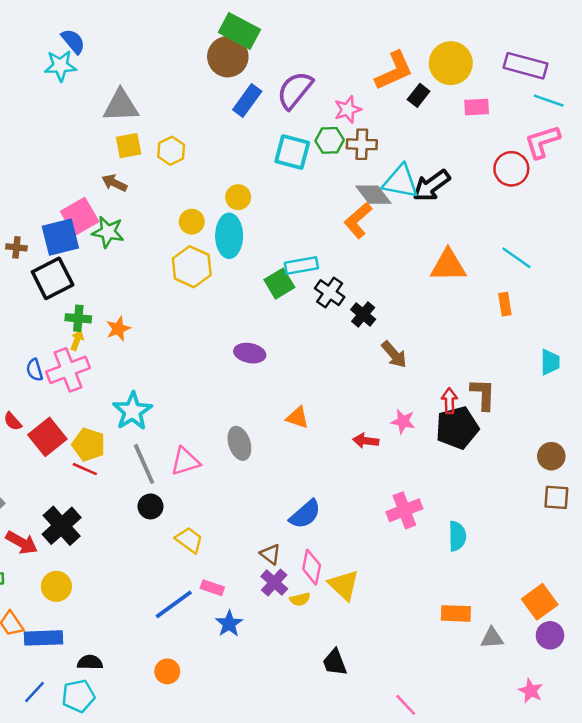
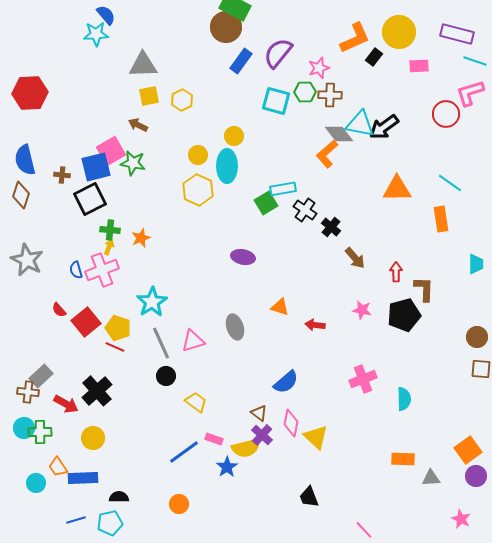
orange rectangle: (505, 304) -> (441, 219), size x1.4
red arrow: (449, 401) -> (396, 272), moved
red arrow: (366, 441) -> (315, 325), moved
yellow semicircle: (300, 599) -> (246, 448), moved, size x1.8
blue line: (35, 692) -> (76, 520), turned 30

